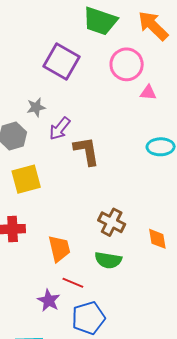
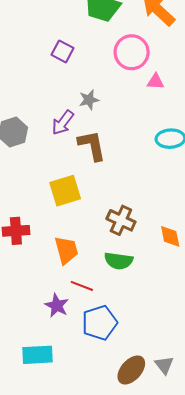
purple square: (62, 62) -> (62, 51), size x0.6
gray star: (36, 107) -> (89, 100), moved
yellow square: (26, 179) -> (65, 191), moved

